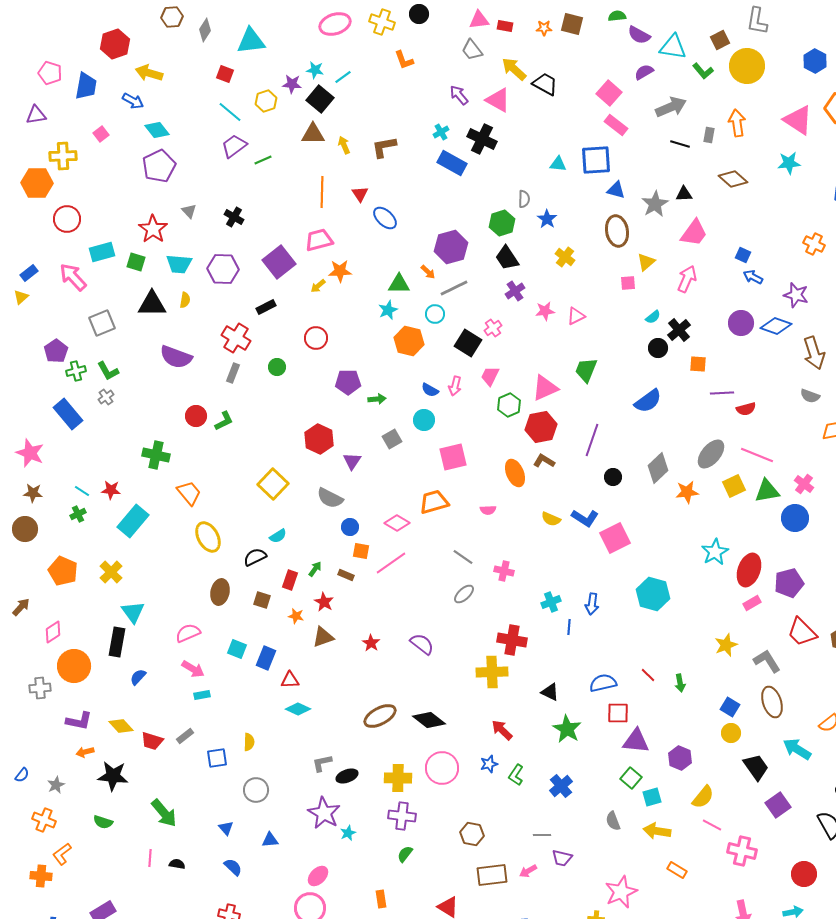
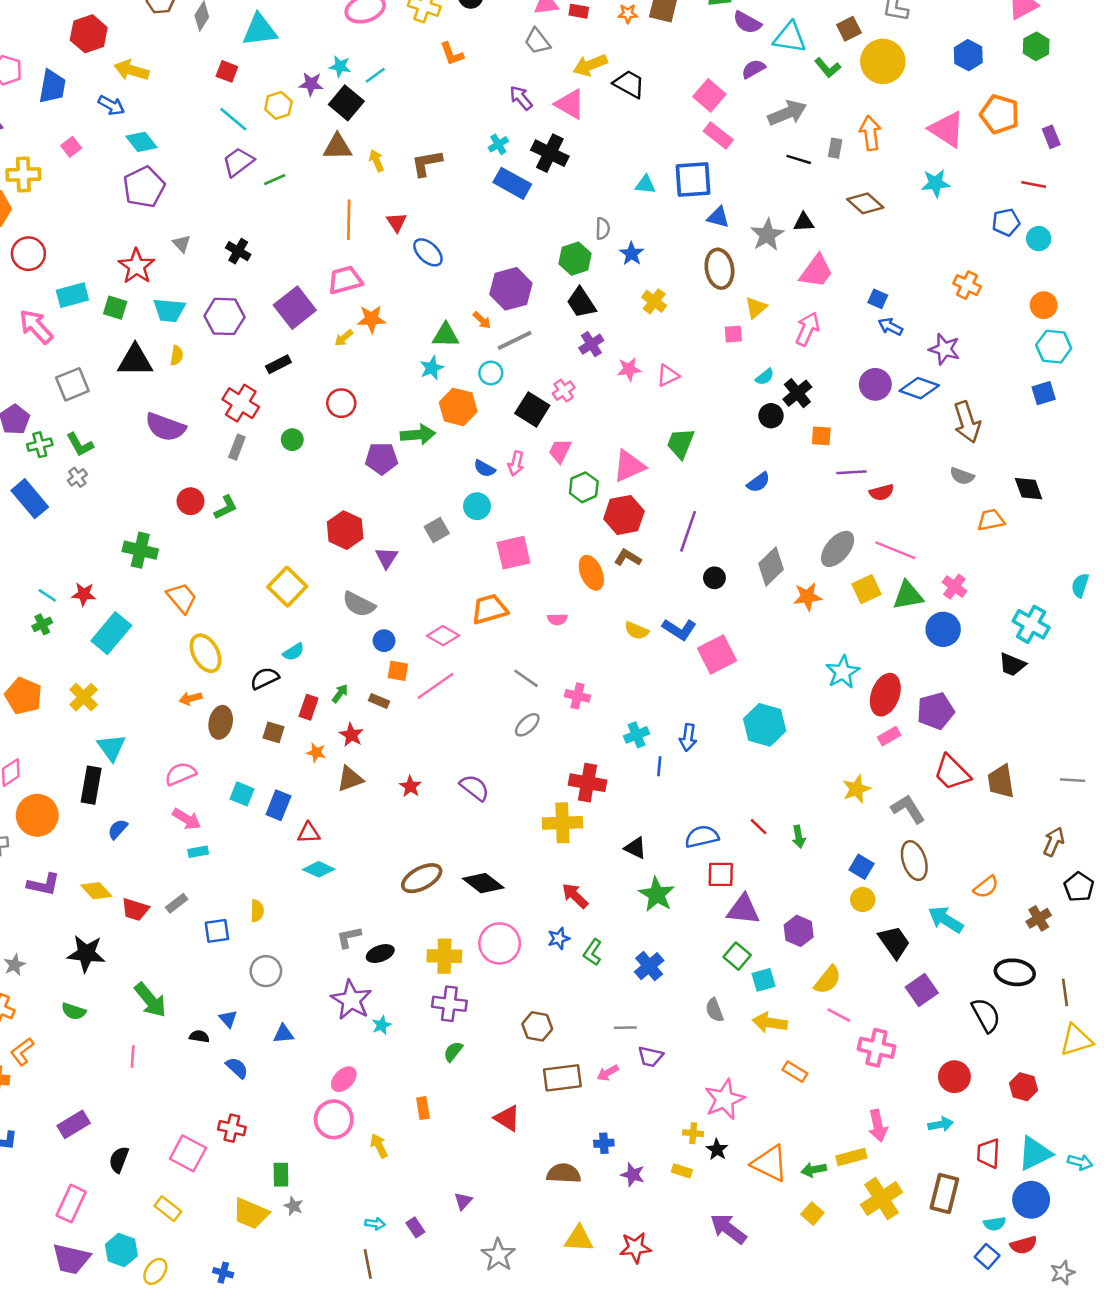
yellow arrow: (514, 69) -> (590, 65), turned -64
green arrow: (377, 399) -> (418, 435), moved, size x1.5
blue semicircle: (648, 401) -> (758, 482), size x0.7
orange arrow: (85, 752) -> (190, 698), moved
black semicircle: (177, 864) -> (199, 1036), moved

